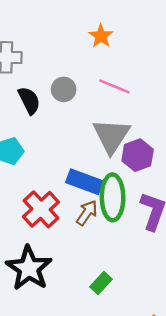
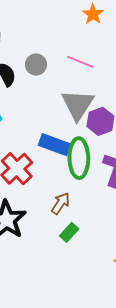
orange star: (101, 36) -> (93, 14), moved
brown arrow: (87, 213) -> (61, 203), moved

